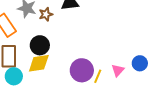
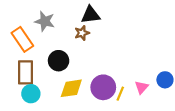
brown star: (46, 14) -> (82, 33), moved
yellow diamond: (39, 63) -> (71, 88), moved

